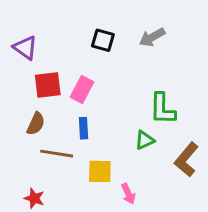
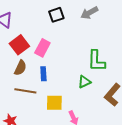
black square: (103, 40) -> (56, 15), turned -35
red square: (48, 85) -> (19, 45), turned -30
brown semicircle: (36, 124) -> (20, 68), moved

